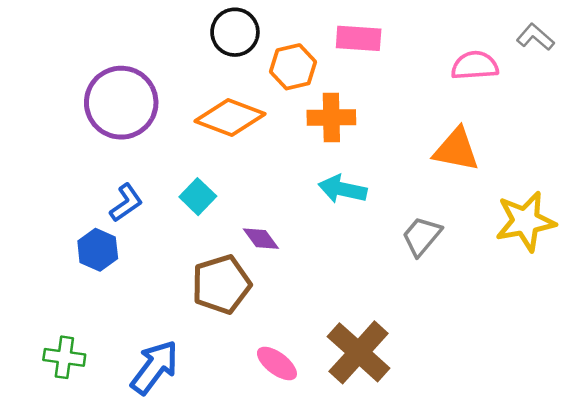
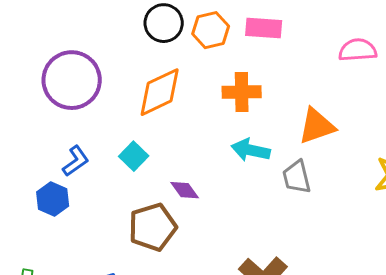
orange hexagon: (293, 67) -> (211, 30), moved
orange diamond: (230, 117) -> (160, 92), turned -46
orange triangle: (456, 150) -> (317, 126), moved, turned -30
gray trapezoid: (422, 236) -> (297, 177), moved, turned -54

